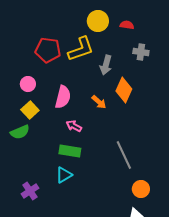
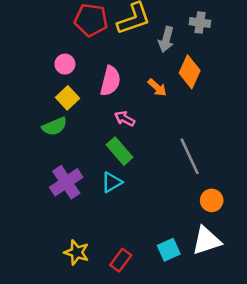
gray cross: (141, 52) -> (200, 23), moved
green rectangle: (70, 151) -> (119, 151), turned 40
purple cross: (30, 191) -> (66, 182), moved, size x1.4

